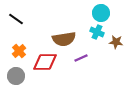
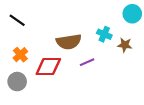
cyan circle: (101, 13) -> (132, 14), moved

